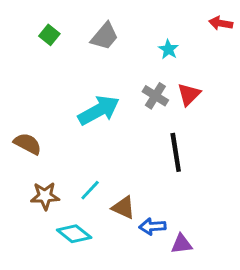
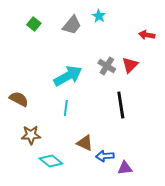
red arrow: (221, 23) -> (147, 35), moved
cyan star: (168, 49) -> (99, 16), moved
cyan line: (90, 190) -> (66, 108), moved, turned -35

